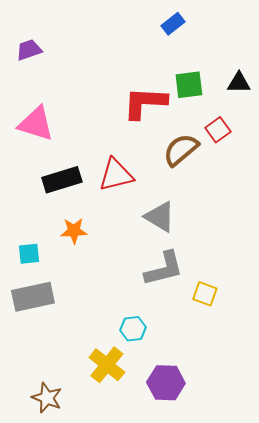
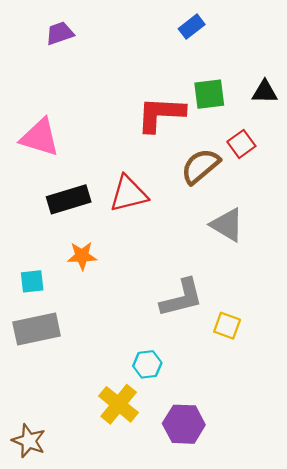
purple trapezoid: (29, 50) -> (60, 33), moved
gray triangle: (160, 217) -> (227, 225), moved
brown star: (47, 398) -> (29, 441), moved

